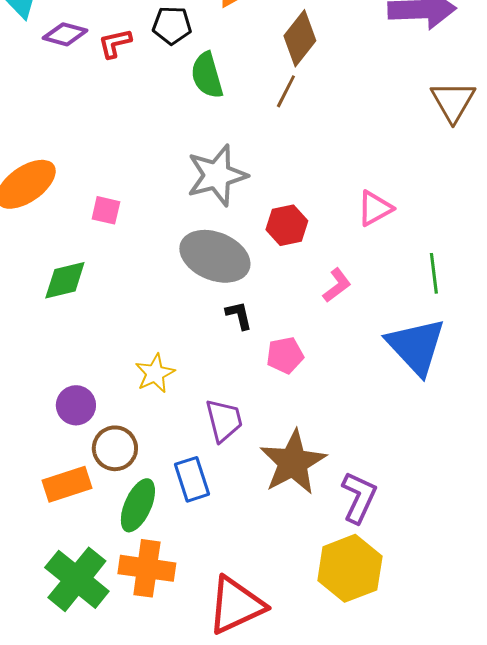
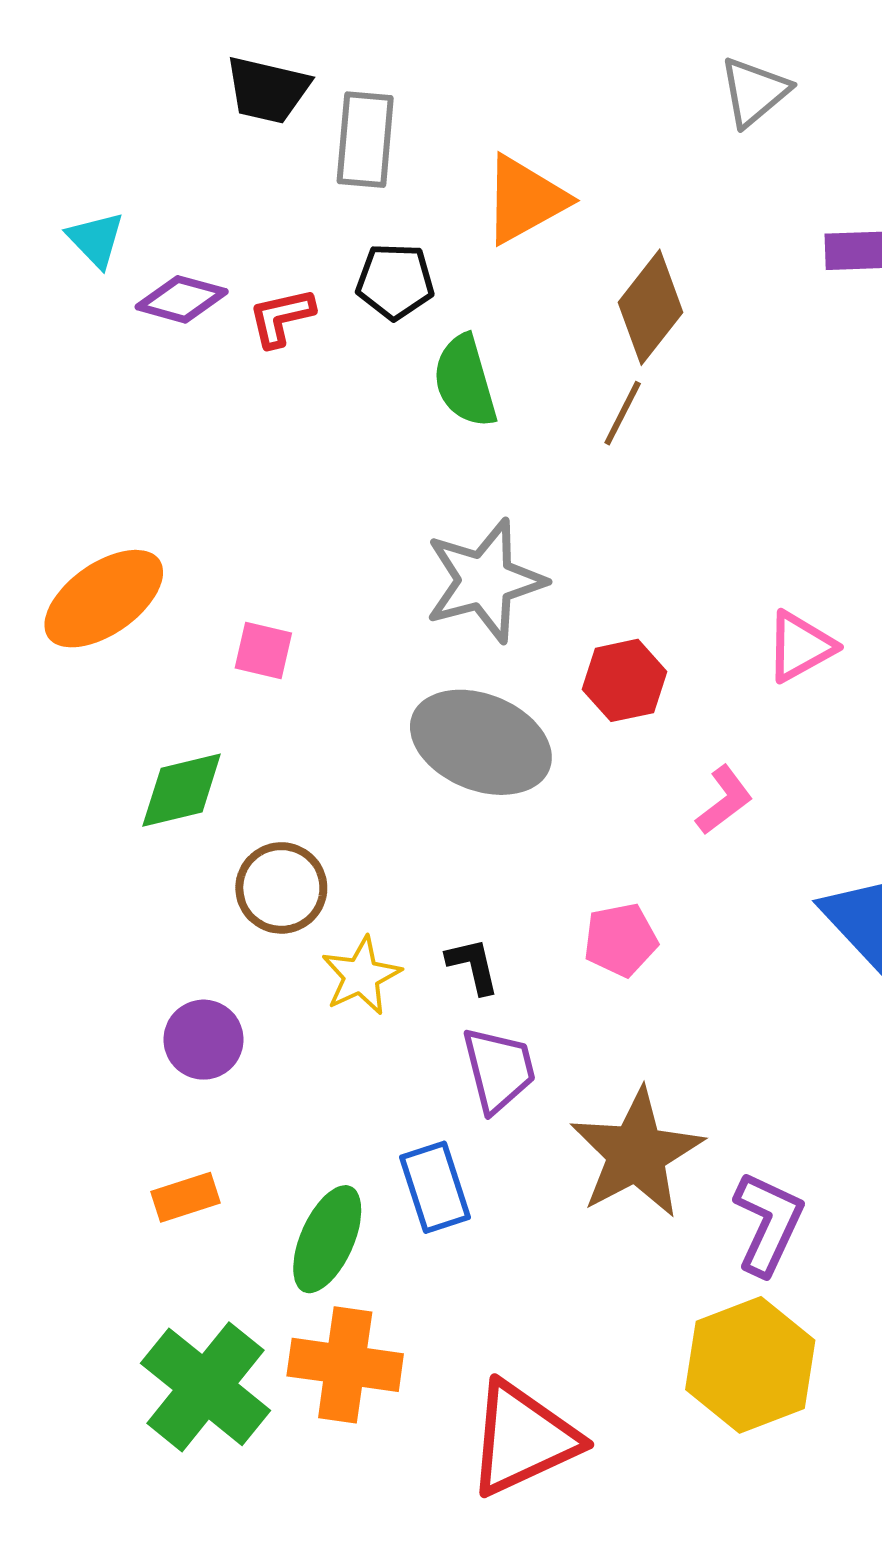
black L-shape: (239, 315) -> (473, 966), moved
brown circle: (115, 448) -> (281, 888), moved
orange rectangle: (67, 484) -> (186, 1197), size x0.7

